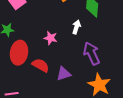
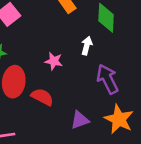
purple triangle: (64, 74) -> (80, 120), moved

